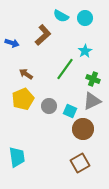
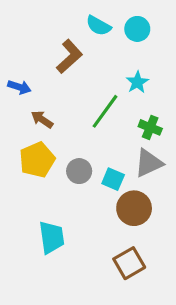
blue arrow: (12, 43) -> (19, 87), moved
cyan trapezoid: (17, 157) -> (52, 237), moved

